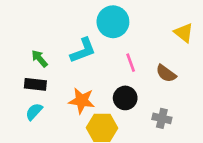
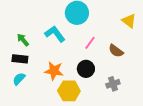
cyan L-shape: (83, 50) -> (55, 34), turned -105
pink line: (131, 63) -> (90, 43), turned 56
gray cross: (162, 118) -> (113, 84), turned -32

